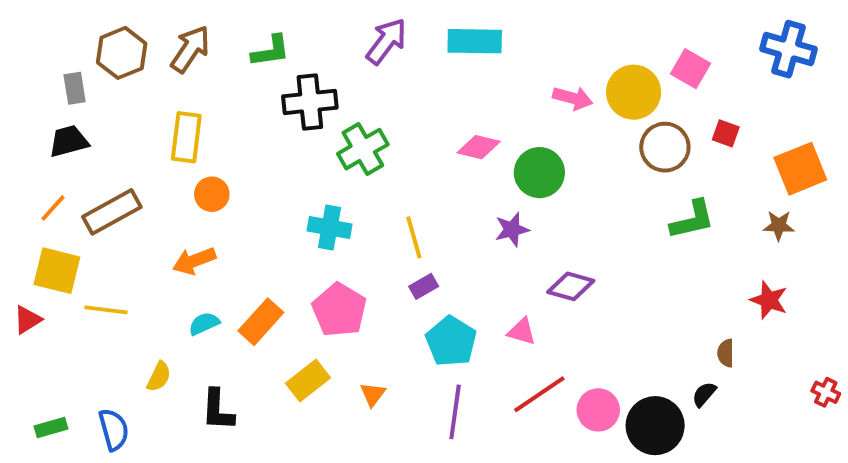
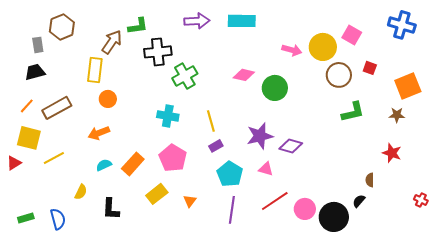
purple arrow: (386, 41) -> (197, 21), turned 50
brown arrow: (190, 49) -> (112, 42), moved
purple star: (512, 229) -> (260, 136), moved, size x1.5
yellow line: (106, 310) -> (54, 158), turned -35

